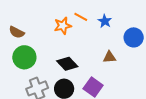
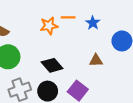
orange line: (81, 17) -> (68, 17), turned -32

